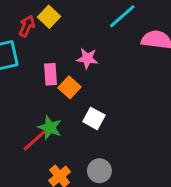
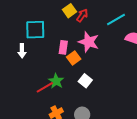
red arrow: (27, 26) -> (82, 15), moved
pink star: (87, 58) -> (89, 42), size x1.5

